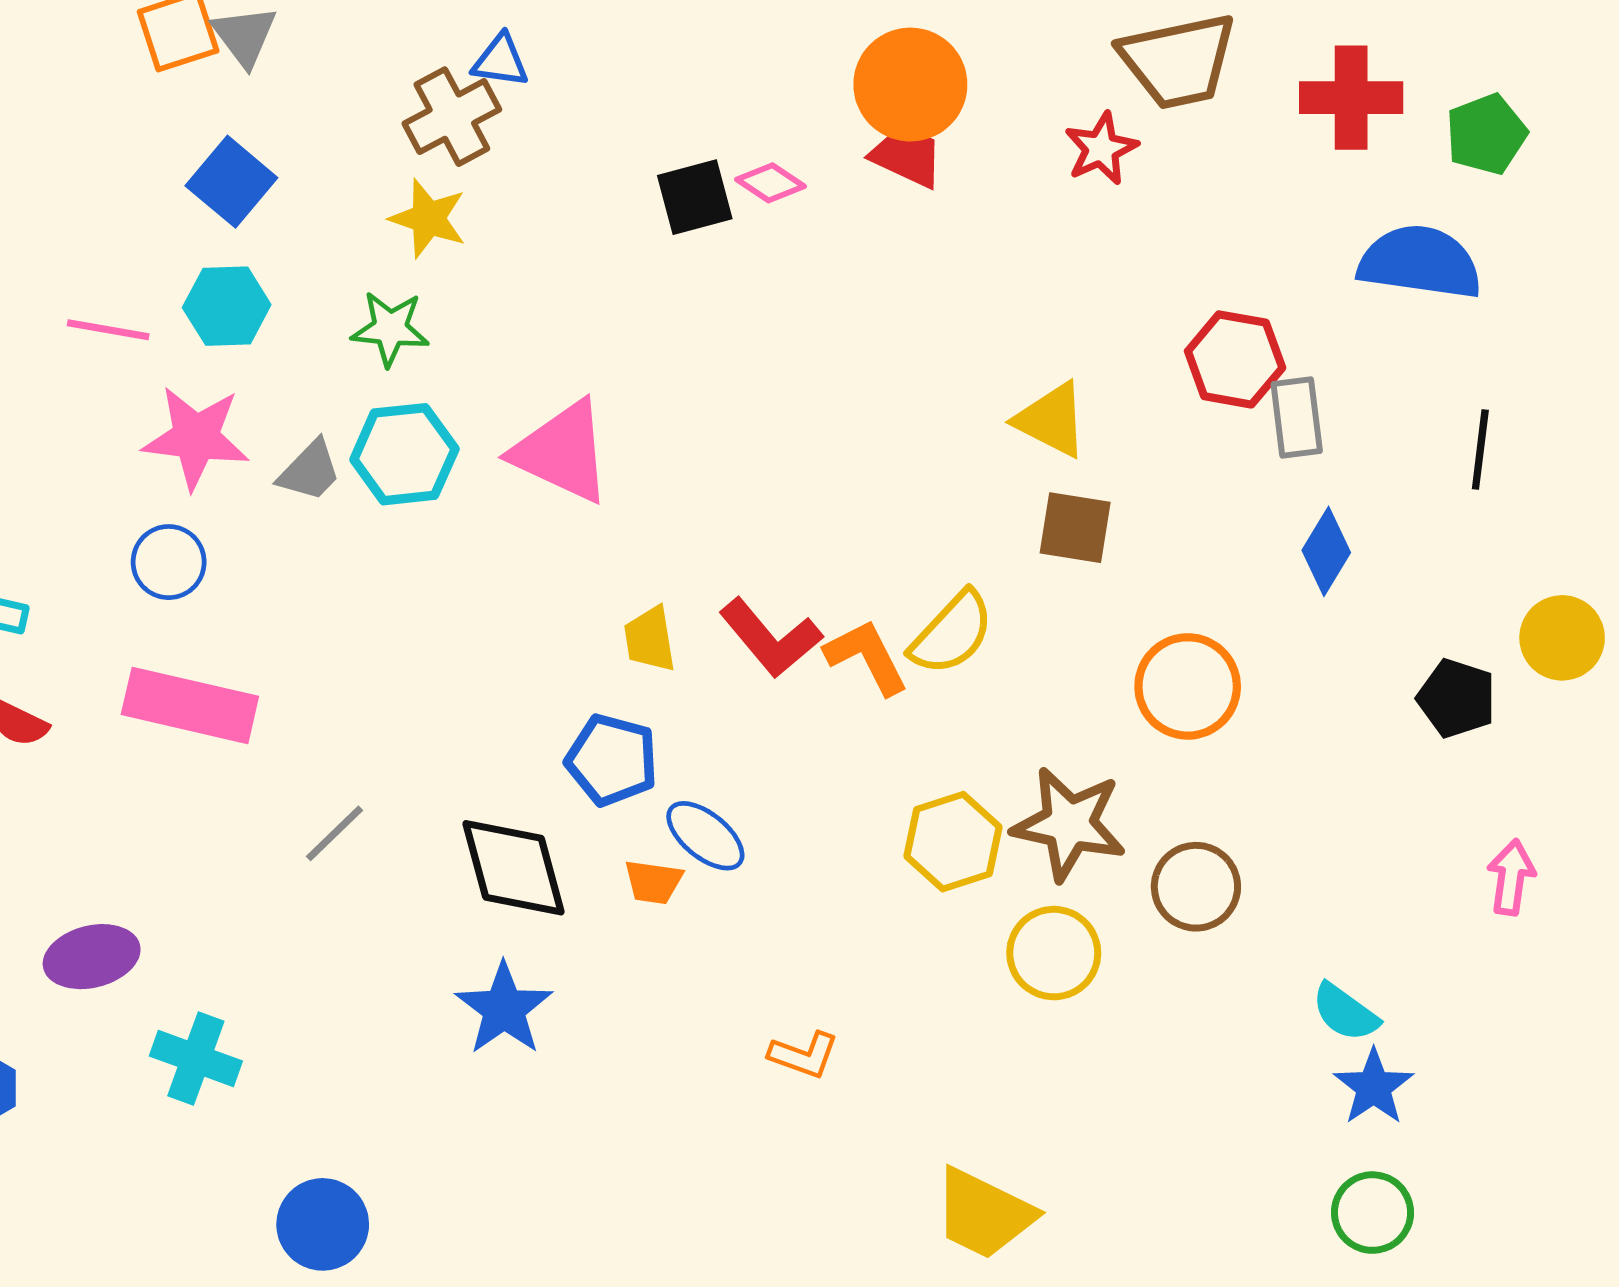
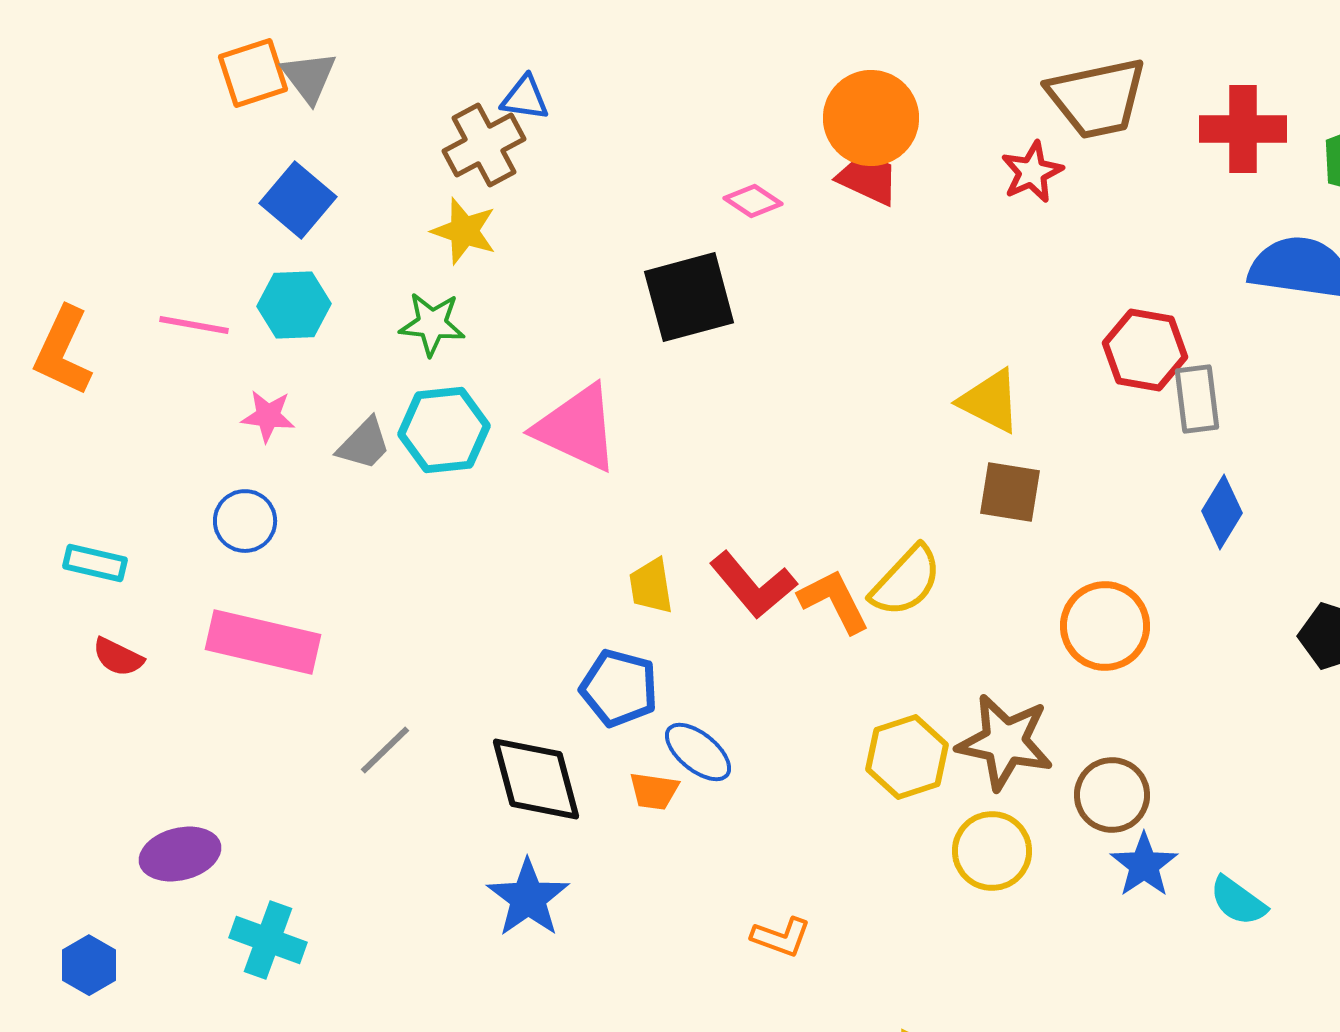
black square: (695, 197) -> (689, 297), moved, size x1.4
pink star: (196, 438) -> (268, 416), size x0.6
blue star: (1374, 1087) -> (1144, 865), moved

